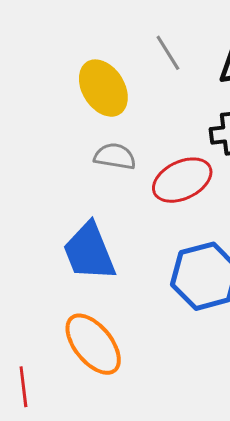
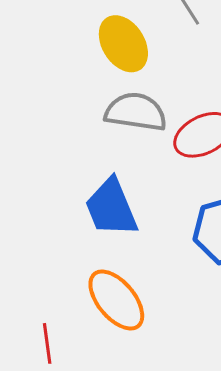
gray semicircle: (115, 156) -> (136, 112), size x1.5

